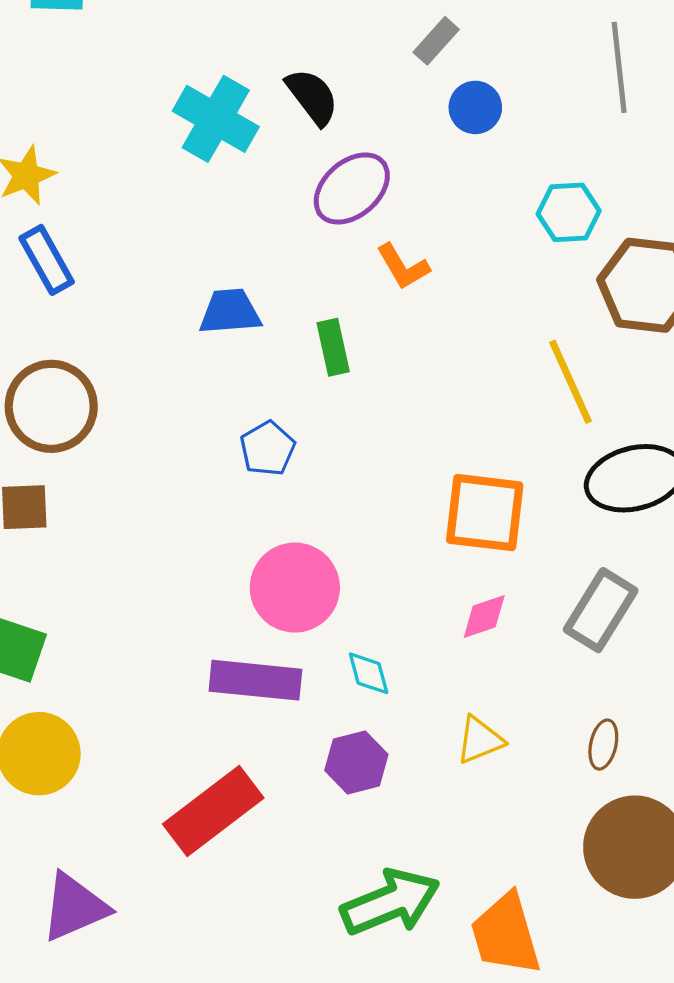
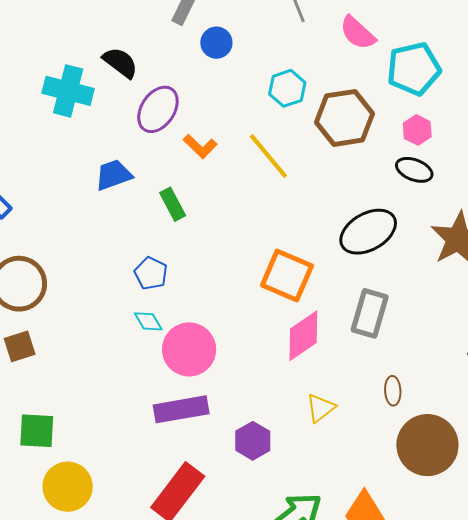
blue trapezoid: (230, 312) -> (113, 175), moved
yellow line: (570, 382) -> (268, 156), moved
orange square: (485, 513) -> (287, 276), turned 32
pink diamond: (484, 617) -> (303, 336), size x1.6
cyan diamond: (369, 673) -> (148, 321), moved

